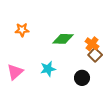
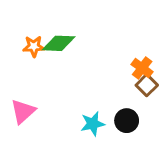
green diamond: (63, 39) -> (59, 43), moved
cyan star: (48, 69) -> (93, 124), moved

